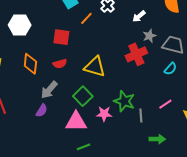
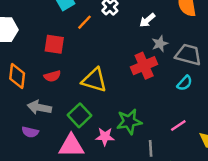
gray arrow: (49, 90) -> (39, 107), turned 60
green star: (124, 101) -> (129, 122), turned -30
purple semicircle: (42, 110) -> (30, 132), turned 72
gray line: (141, 115) -> (151, 148), moved

